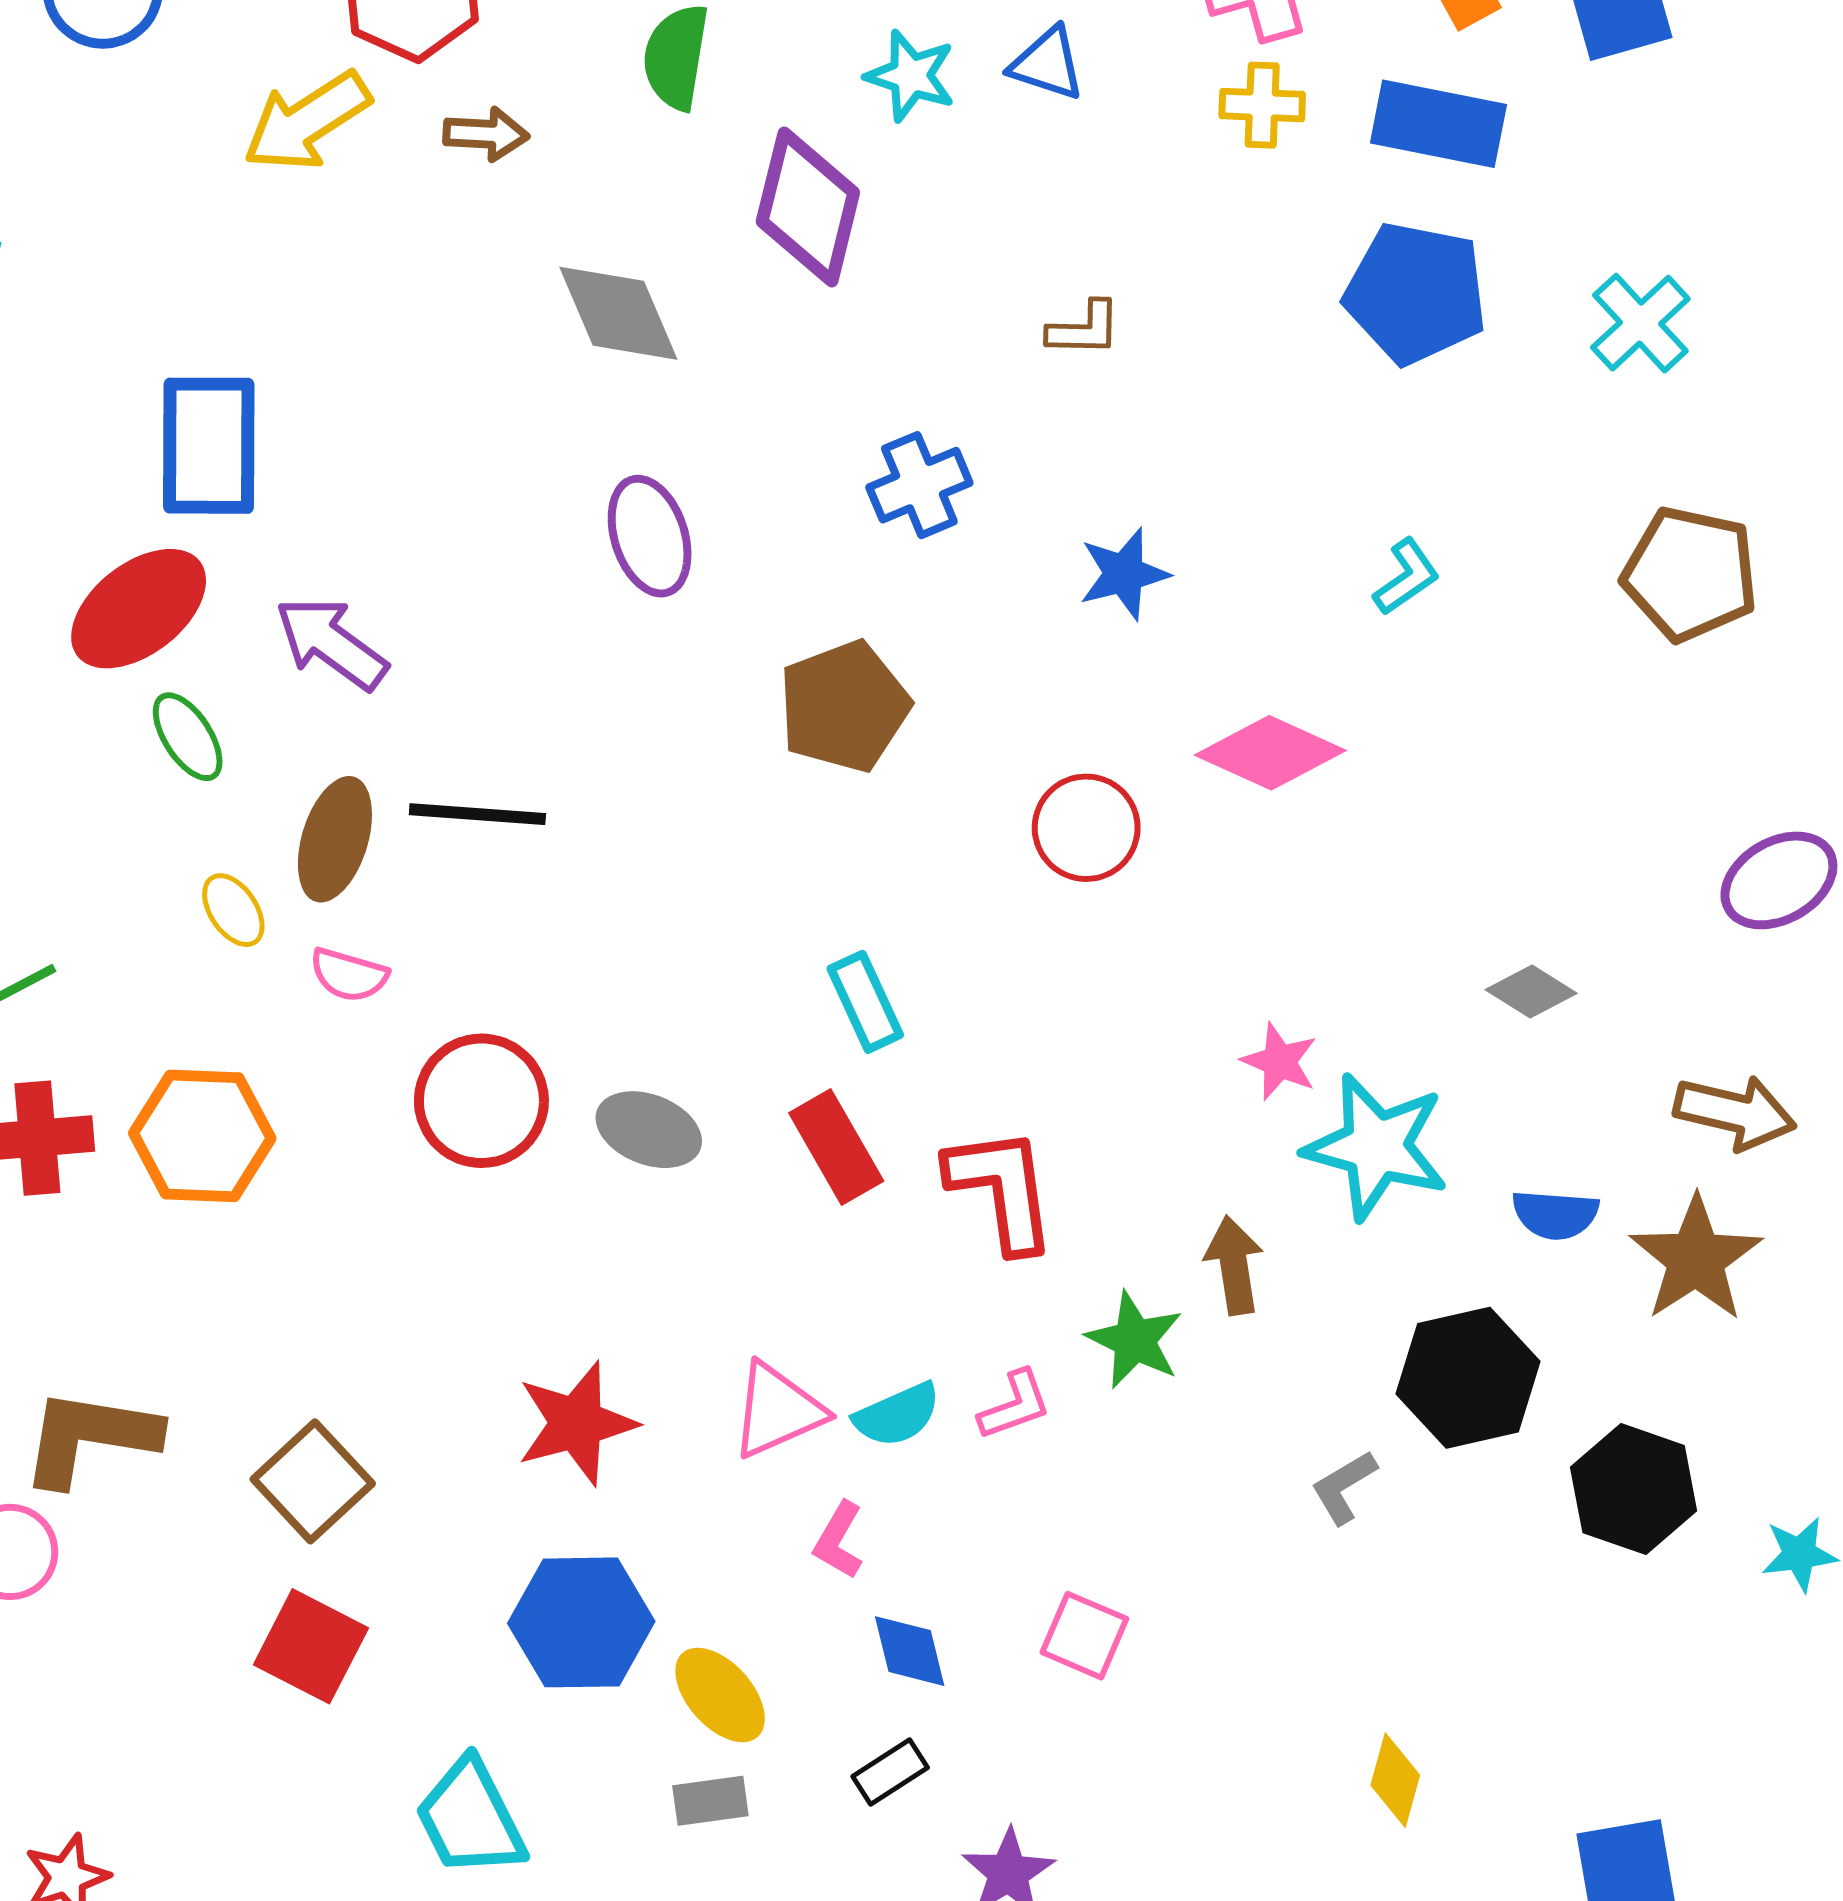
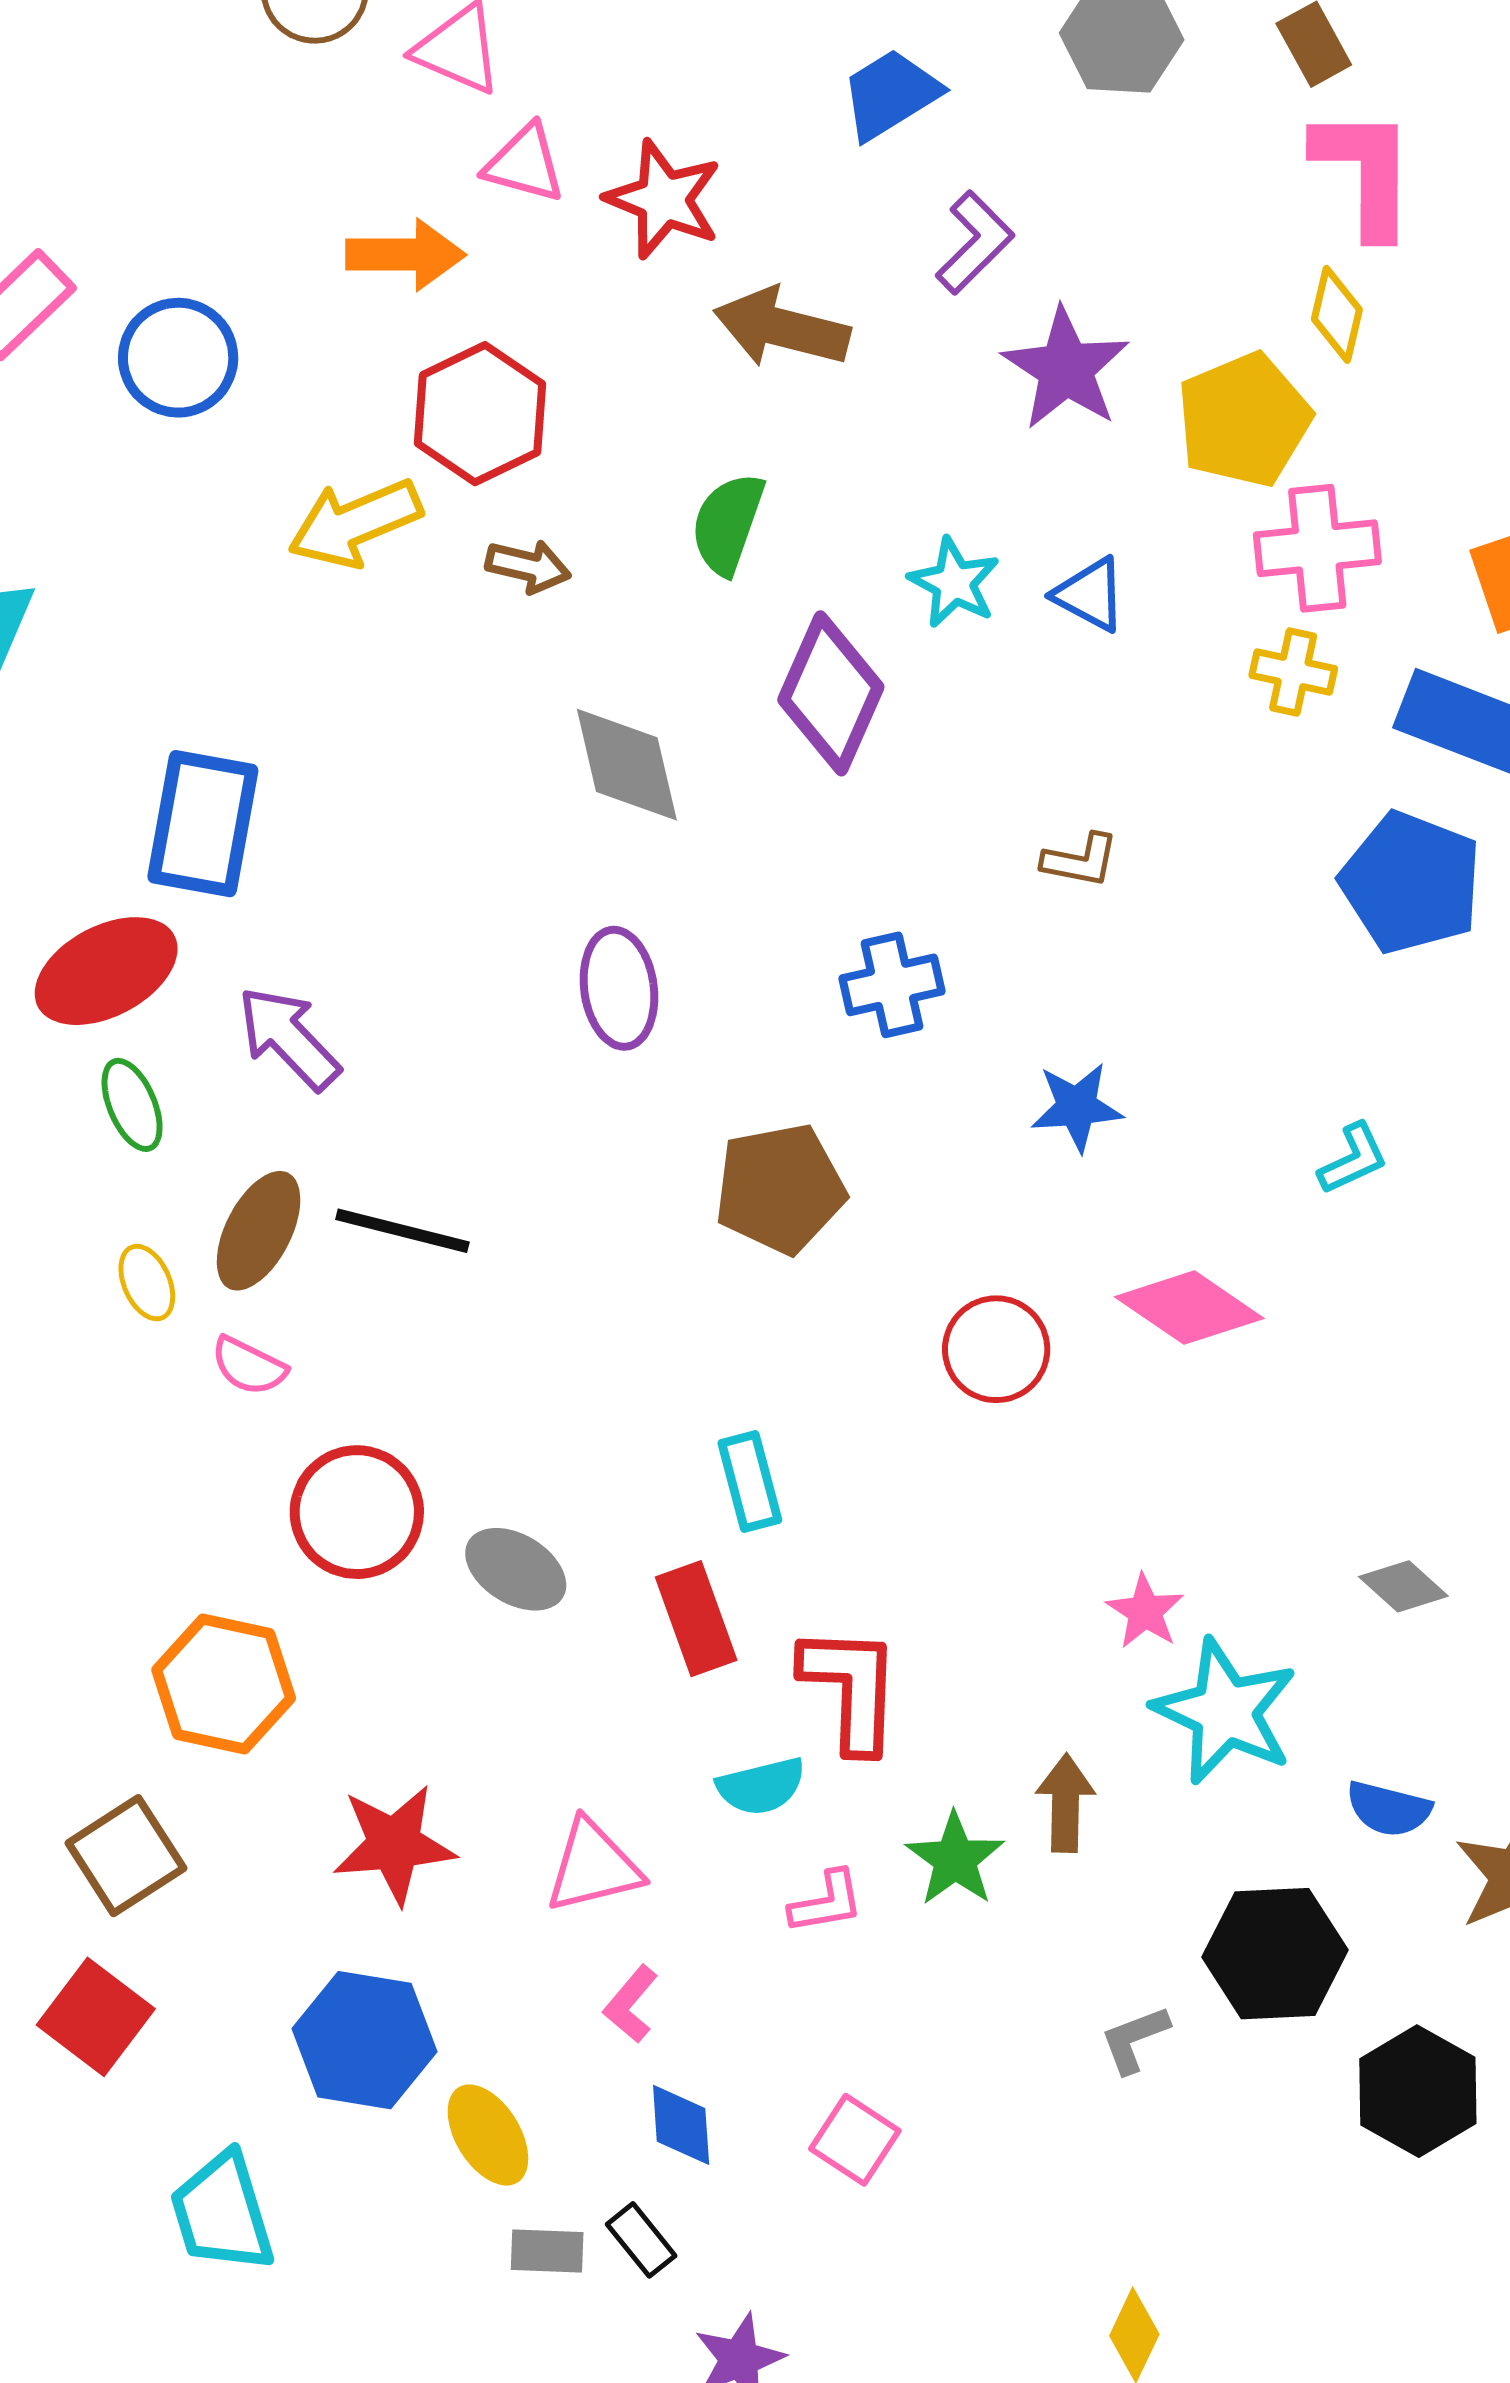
orange hexagon: (202, 1136) -> (224, 1684), moved
cyan semicircle: (897, 1415) -> (761, 1786), moved
black rectangle: (890, 1772) -> (641, 2240), turned 74
gray rectangle: (710, 1801) -> (547, 2251), moved

